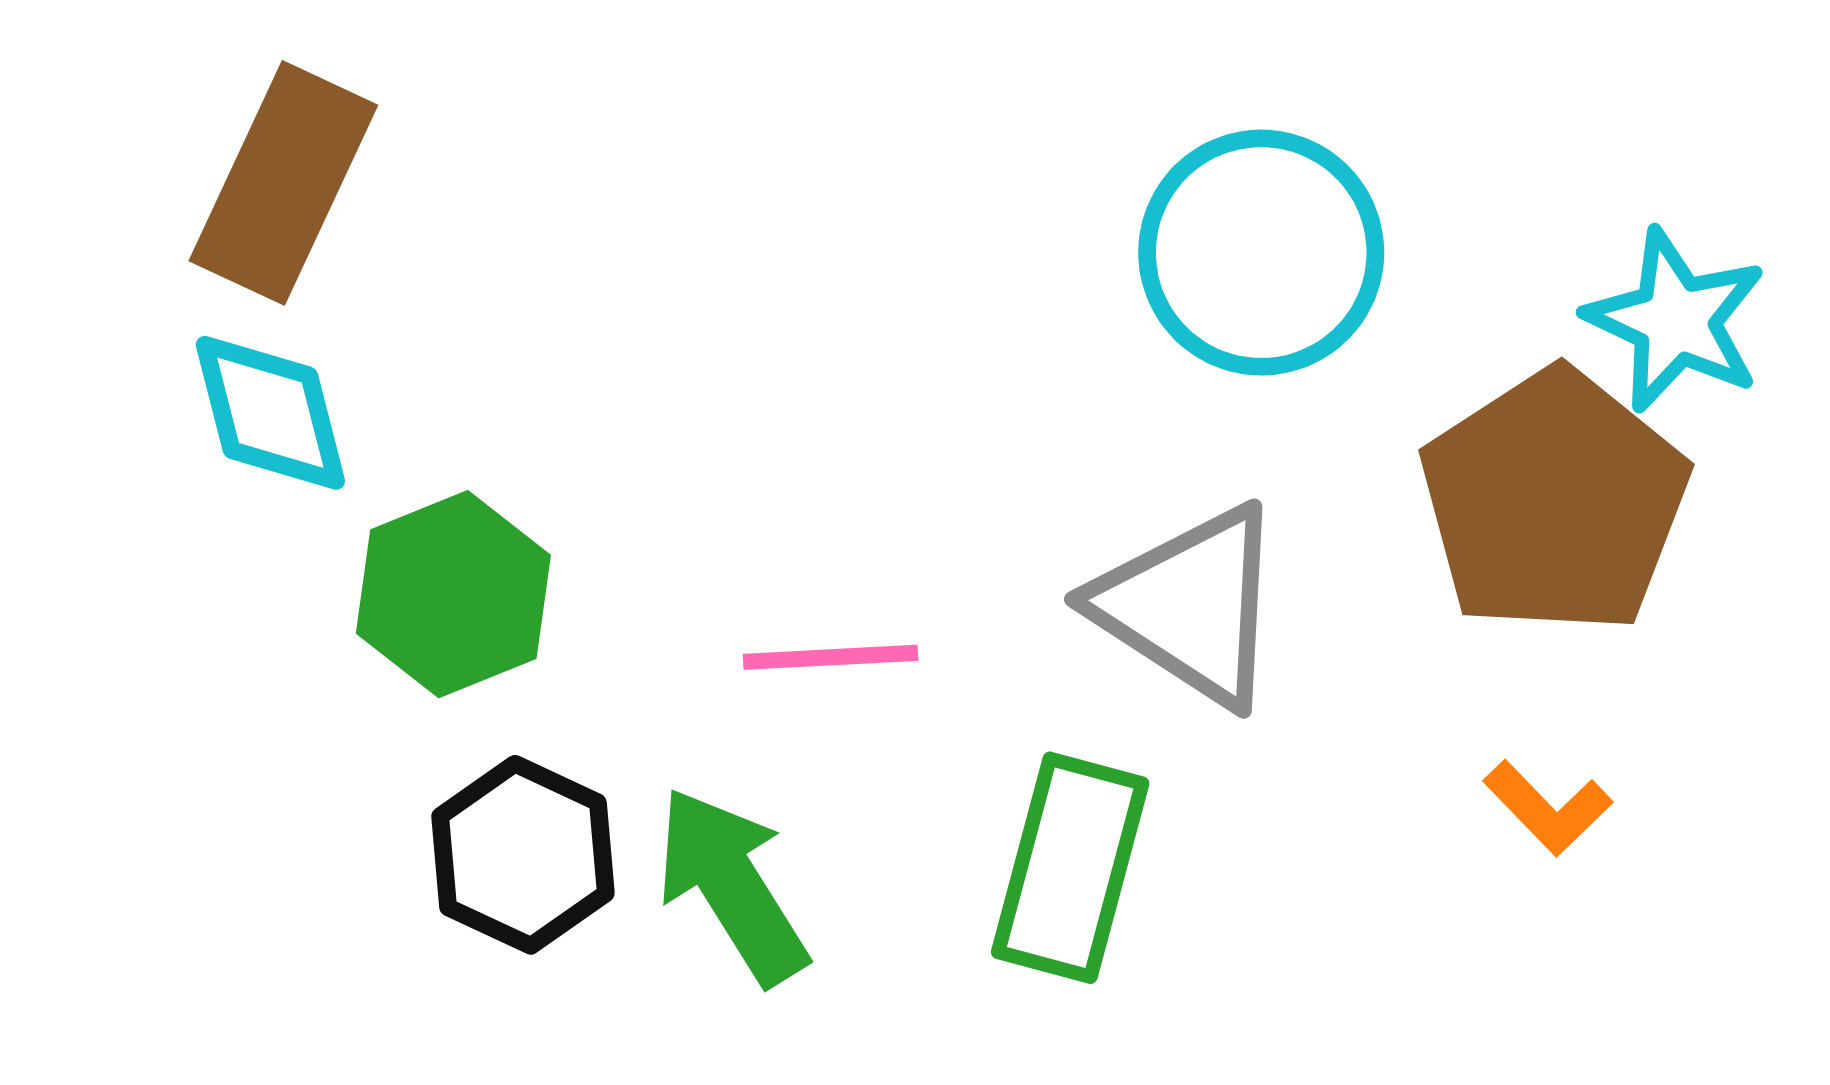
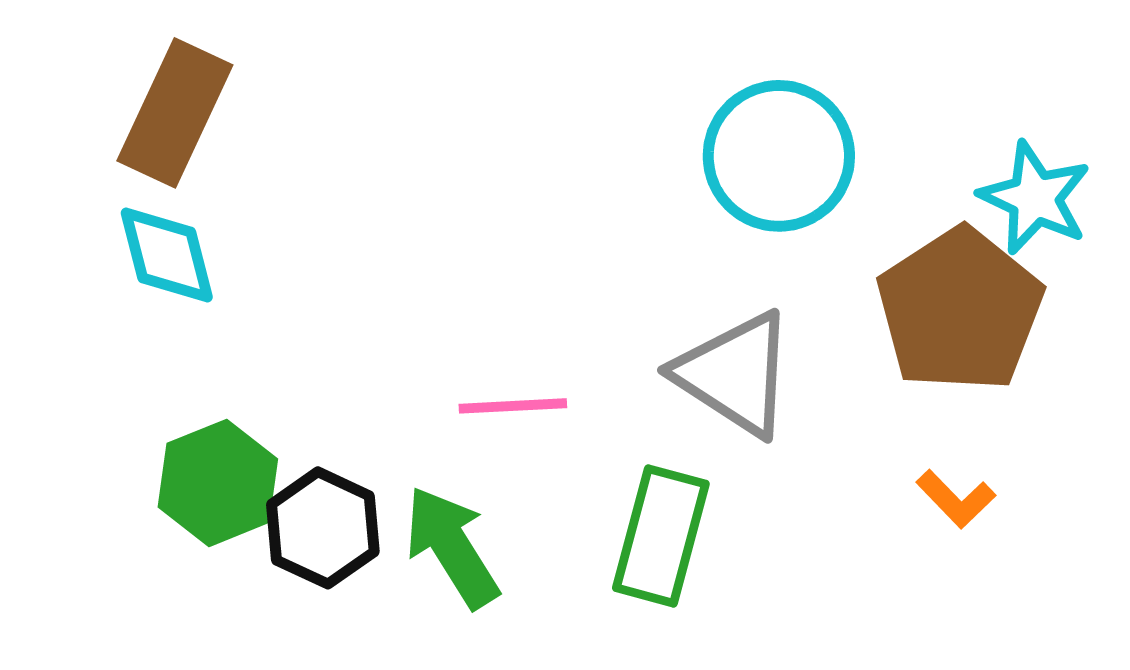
green hexagon: (453, 594) -> (218, 483), moved

